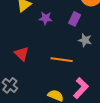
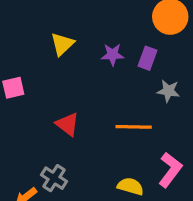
purple star: (46, 18) -> (113, 55), moved

